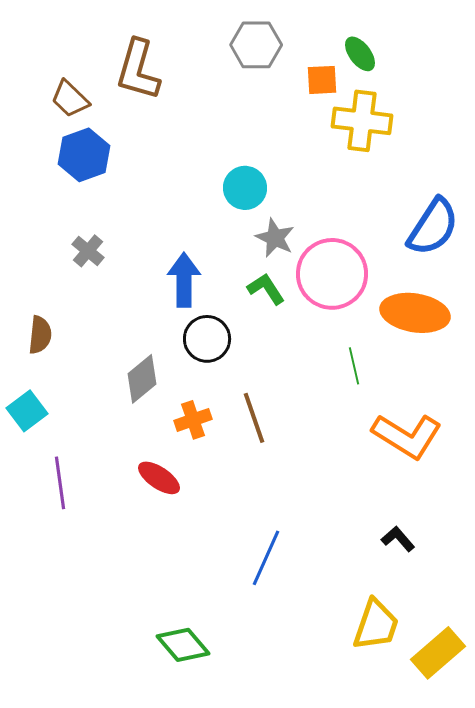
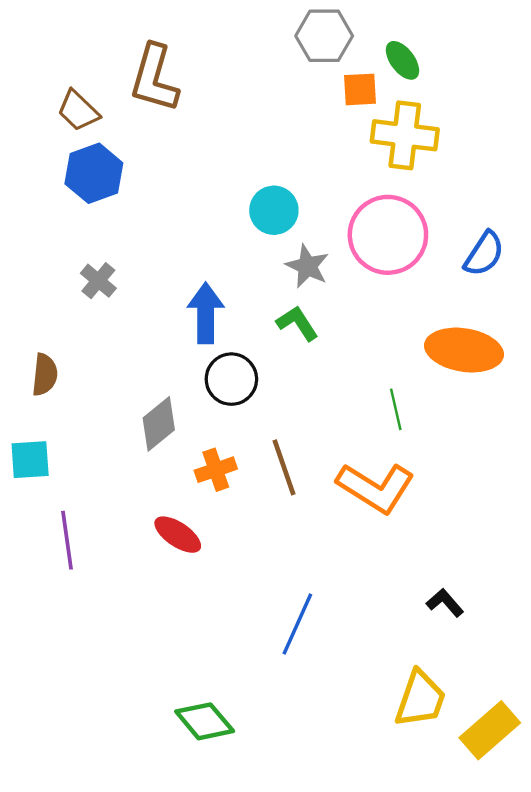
gray hexagon: (256, 45) -> (324, 36), moved
blue semicircle: (433, 227) -> (484, 254), size x0.7
pink circle: (332, 274) -> (388, 235), moved
cyan square: (27, 411) -> (30, 460), turned 33
orange L-shape: (407, 436) -> (376, 488), moved

